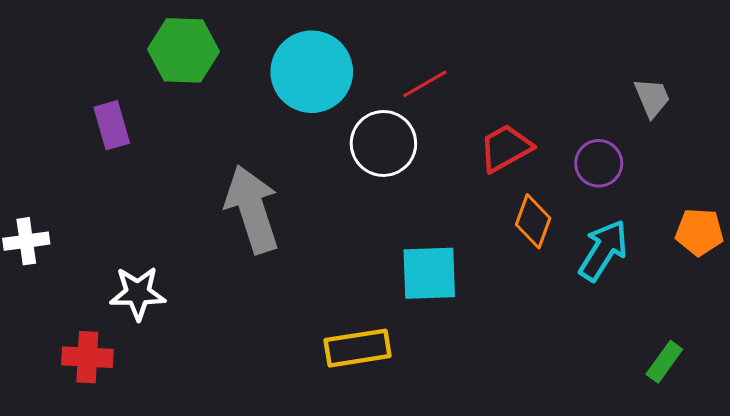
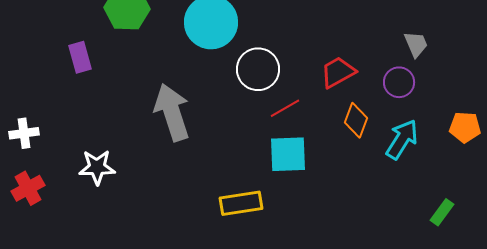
red line: (425, 84) -> (285, 108), moved
gray trapezoid: (652, 98) -> (416, 44), moved
red cross: (87, 357) -> (28, 188), moved, turned -32

